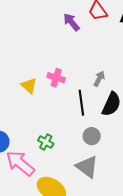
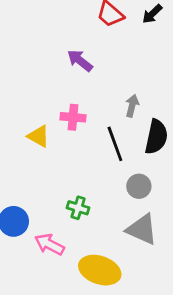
purple arrow: (71, 22) -> (80, 61), moved
pink arrow: (20, 163) -> (50, 244), size x0.7

